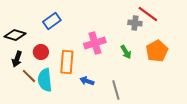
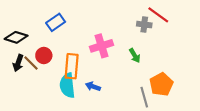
orange pentagon: (157, 51) -> (161, 84), moved
brown line: (29, 76) -> (31, 63), moved
cyan semicircle: (45, 80) -> (67, 85), moved
gray line: (116, 90) -> (144, 97), moved

